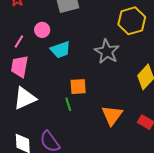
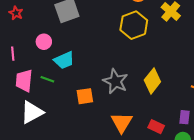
pink line: (19, 41) -> (13, 54), moved, turned -32
gray star: (107, 52) -> (115, 81), moved
green line: (68, 104) -> (47, 79), moved, turned -48

